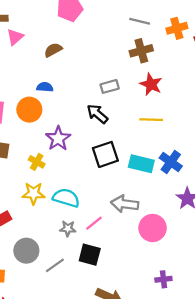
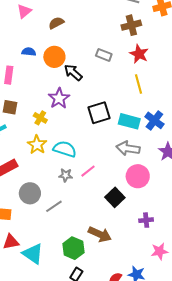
gray rectangle: (110, 86) -> (104, 55), turned 35
blue semicircle: (45, 87) -> (29, 52), moved
orange circle: (29, 110) -> (54, 57), moved
black arrow: (97, 114) -> (73, 72), moved
yellow line: (151, 120) -> (138, 84), turned 72
yellow star: (33, 193) -> (37, 145), turned 30
gray arrow: (125, 204) -> (128, 148), moved
black square: (90, 255) -> (115, 197), moved, turned 30

